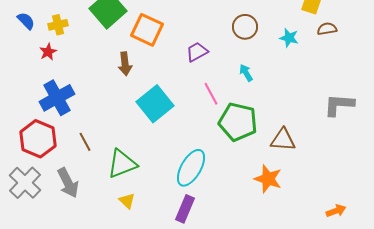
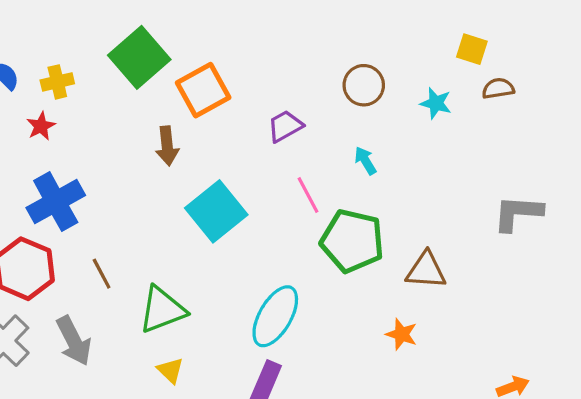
orange square: (147, 30) -> (203, 90), turned 36
orange star: (268, 179) -> (401, 334), size x0.7

